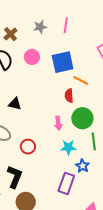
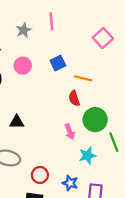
blue square: (63, 62) -> (58, 63), size x0.6
red circle: (28, 147) -> (40, 175), moved
blue star: (82, 166) -> (70, 183), moved

